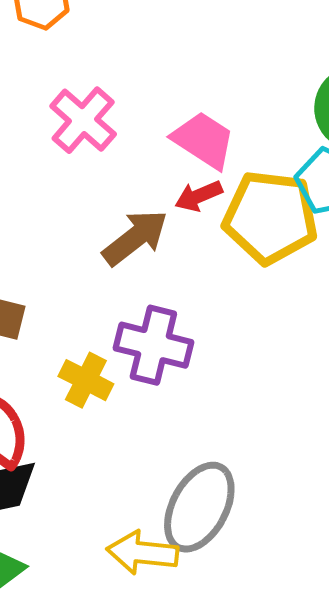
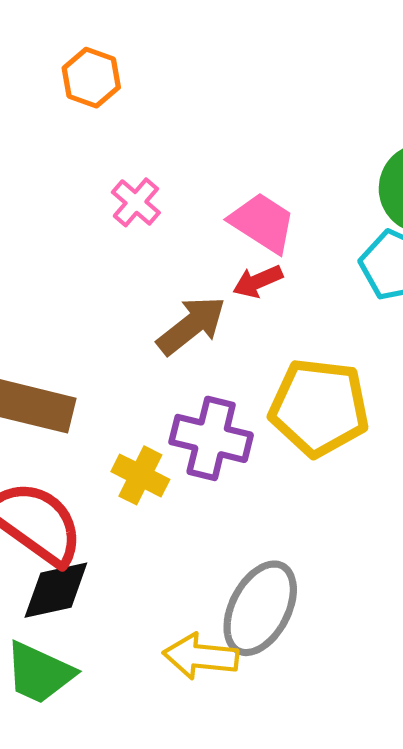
pink cross: (83, 120) -> (136, 202), size x0.7
yellow pentagon: (270, 217) -> (319, 407), moved

